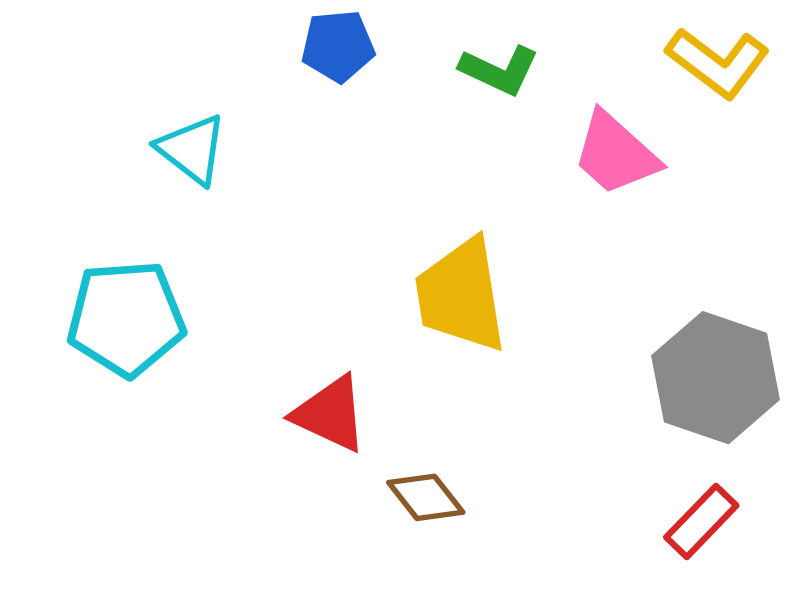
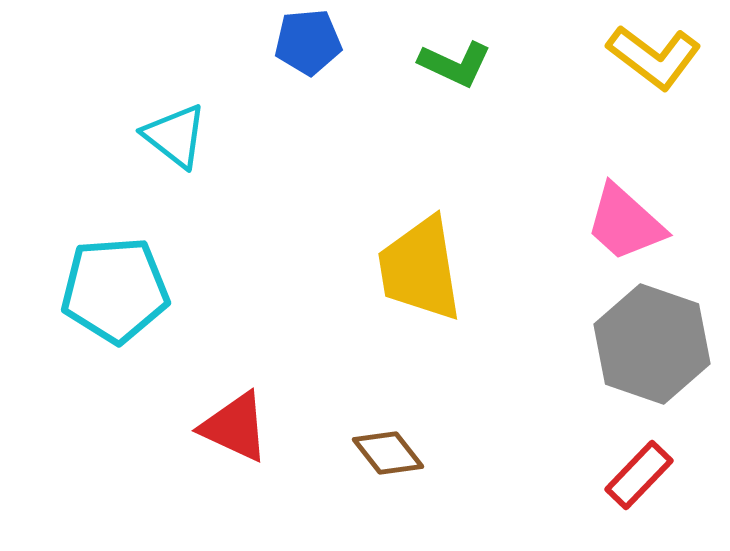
pink trapezoid: (616, 154) -> (625, 223), moved
red triangle: (330, 414) -> (235, 427), moved

